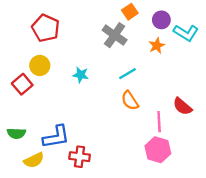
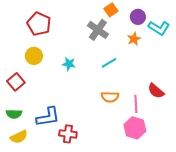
red square: (22, 84) -> (16, 82), moved
orange semicircle: (130, 101) -> (110, 97), moved, turned -54
yellow semicircle: (34, 160) -> (19, 137), moved

